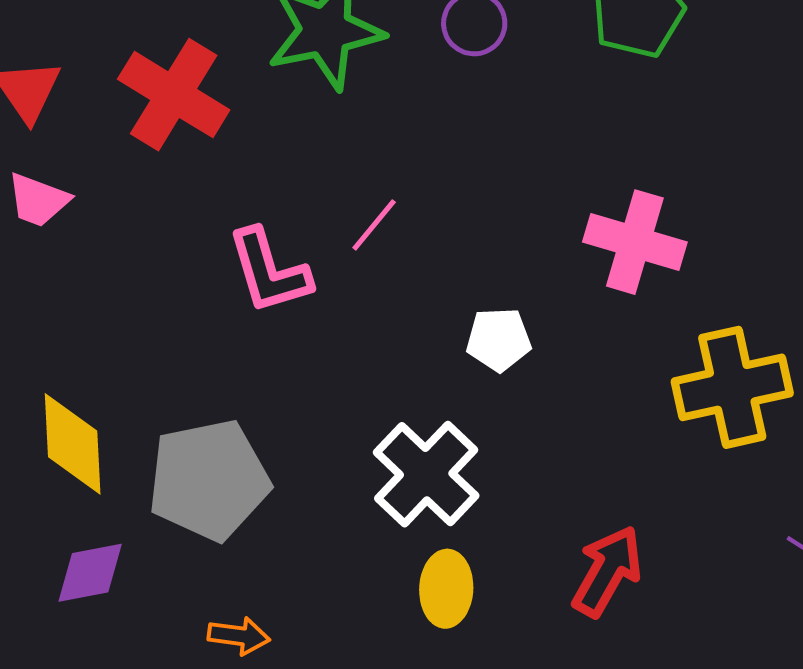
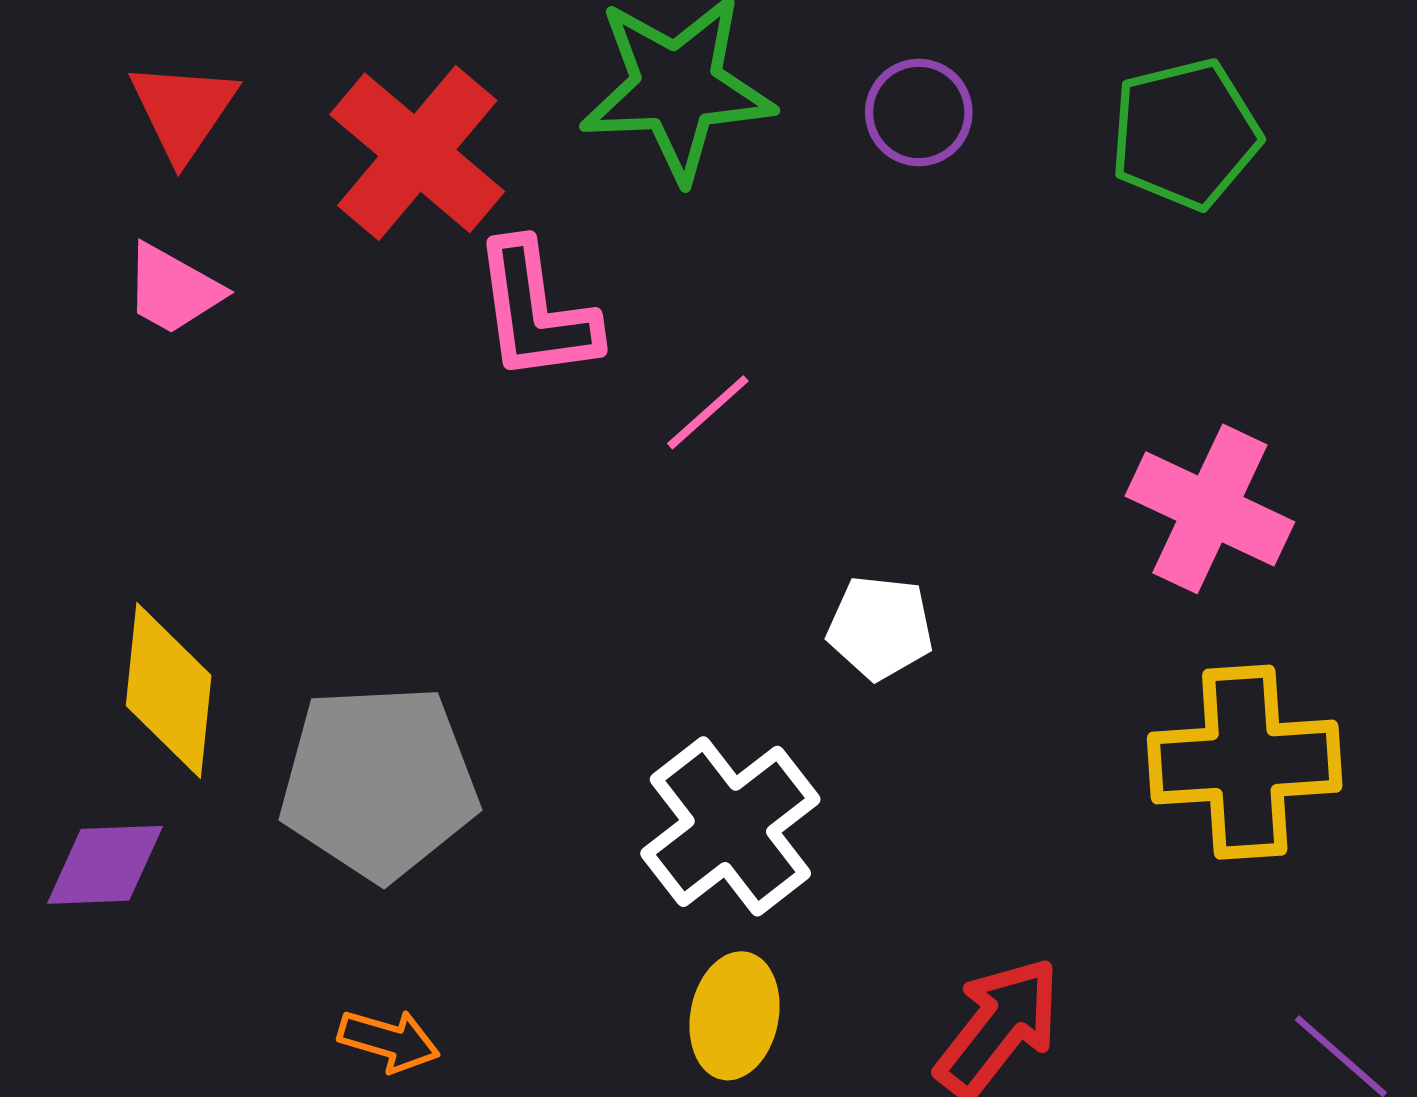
pink cross: (635, 242) -> (1210, 509), moved
pink L-shape: (269, 271) -> (536, 311), moved
purple diamond: (90, 573) -> (105, 865), moved

